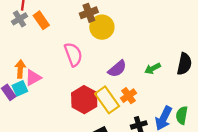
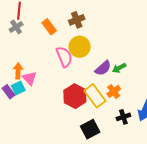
orange rectangle: (41, 20) -> (49, 27), moved
yellow circle: (102, 27) -> (80, 47), moved
green arrow: (153, 69) -> (119, 68), moved
pink triangle: (33, 78) -> (30, 78), turned -42

